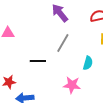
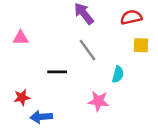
gray line: (63, 43) -> (87, 50), turned -66

